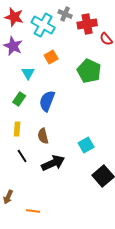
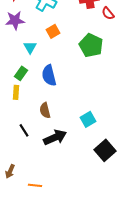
purple star: (13, 46) -> (15, 20), turned -30
blue semicircle: (47, 101) -> (49, 75), turned -35
yellow rectangle: (17, 129) -> (16, 92), moved

